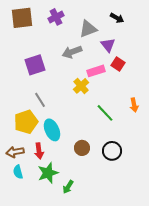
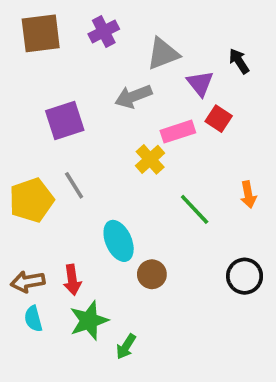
black arrow: (117, 18) -> (239, 61), moved, turned -152
yellow pentagon: (26, 122) -> (31, 200), moved
cyan ellipse: (52, 130) -> (119, 241), moved
black circle: (112, 151) -> (245, 276), moved

